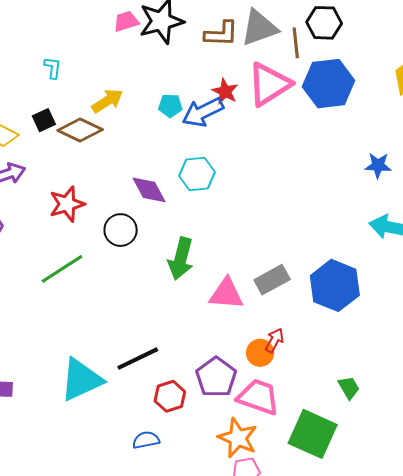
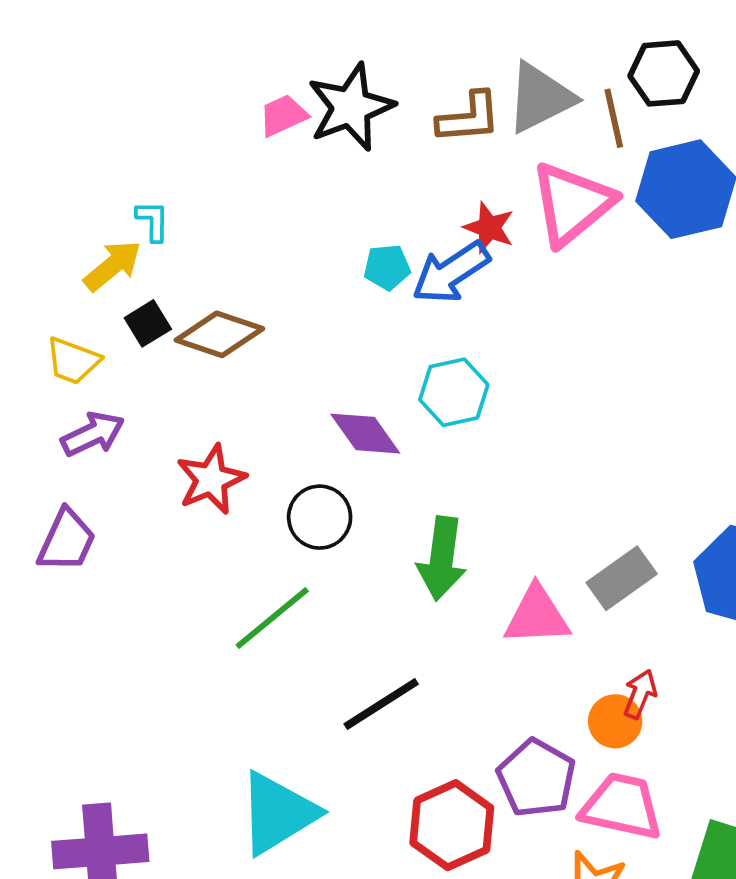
yellow arrow: (107, 101) -> (113, 266), moved
green line: (62, 269) -> (272, 618), moved
black line: (138, 359) -> (381, 704), moved
red hexagon: (170, 396) -> (452, 825), size x1.4

